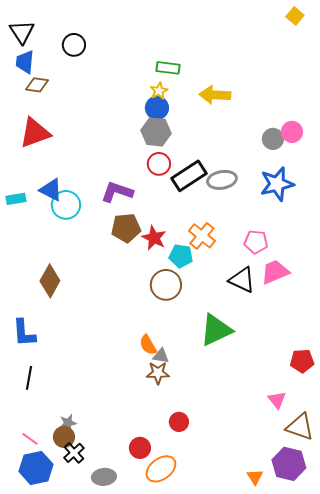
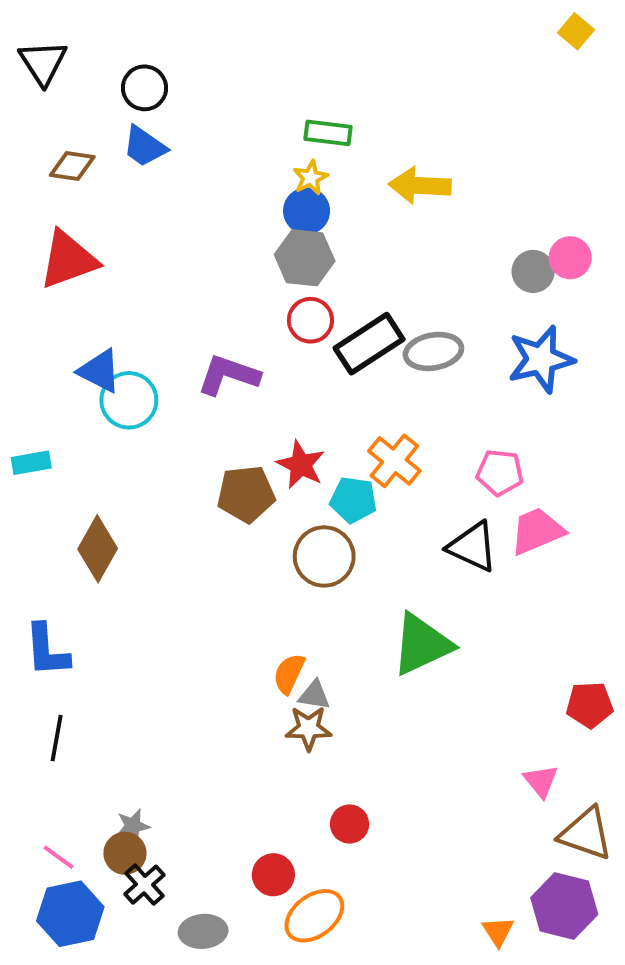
blue trapezoid: (25, 62) -> (144, 146), moved, turned -60
cyan rectangle: (16, 199) -> (31, 463), moved
brown pentagon: (126, 228) -> (246, 494), moved
orange semicircle: (148, 345) -> (289, 674), turned 55

